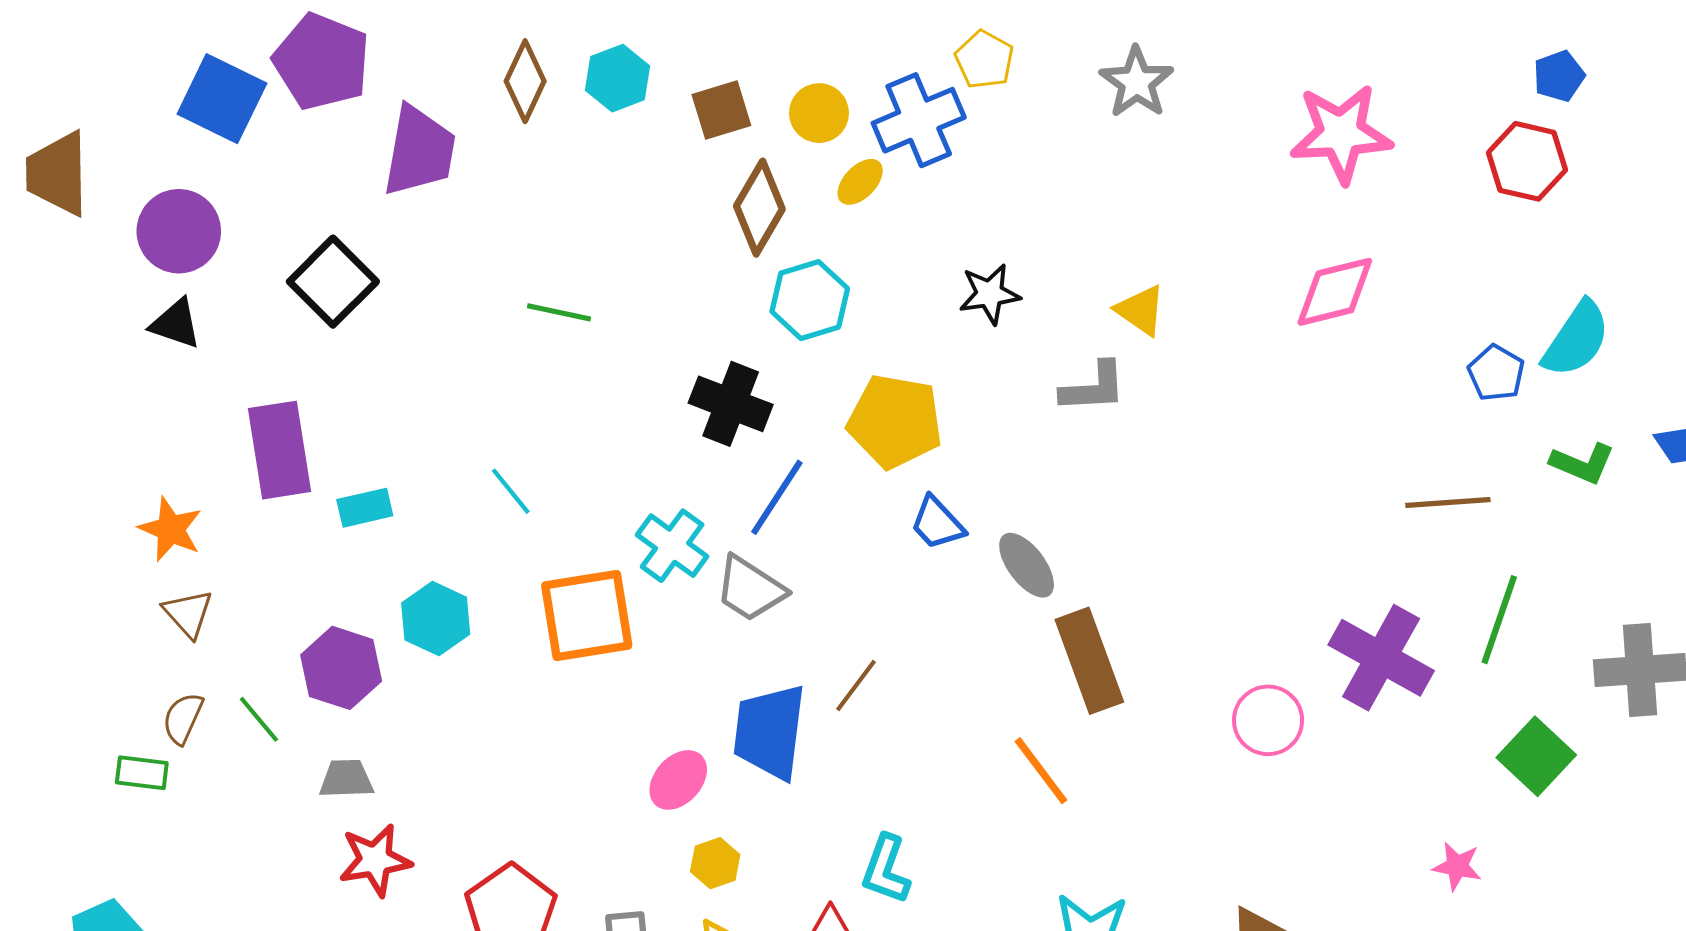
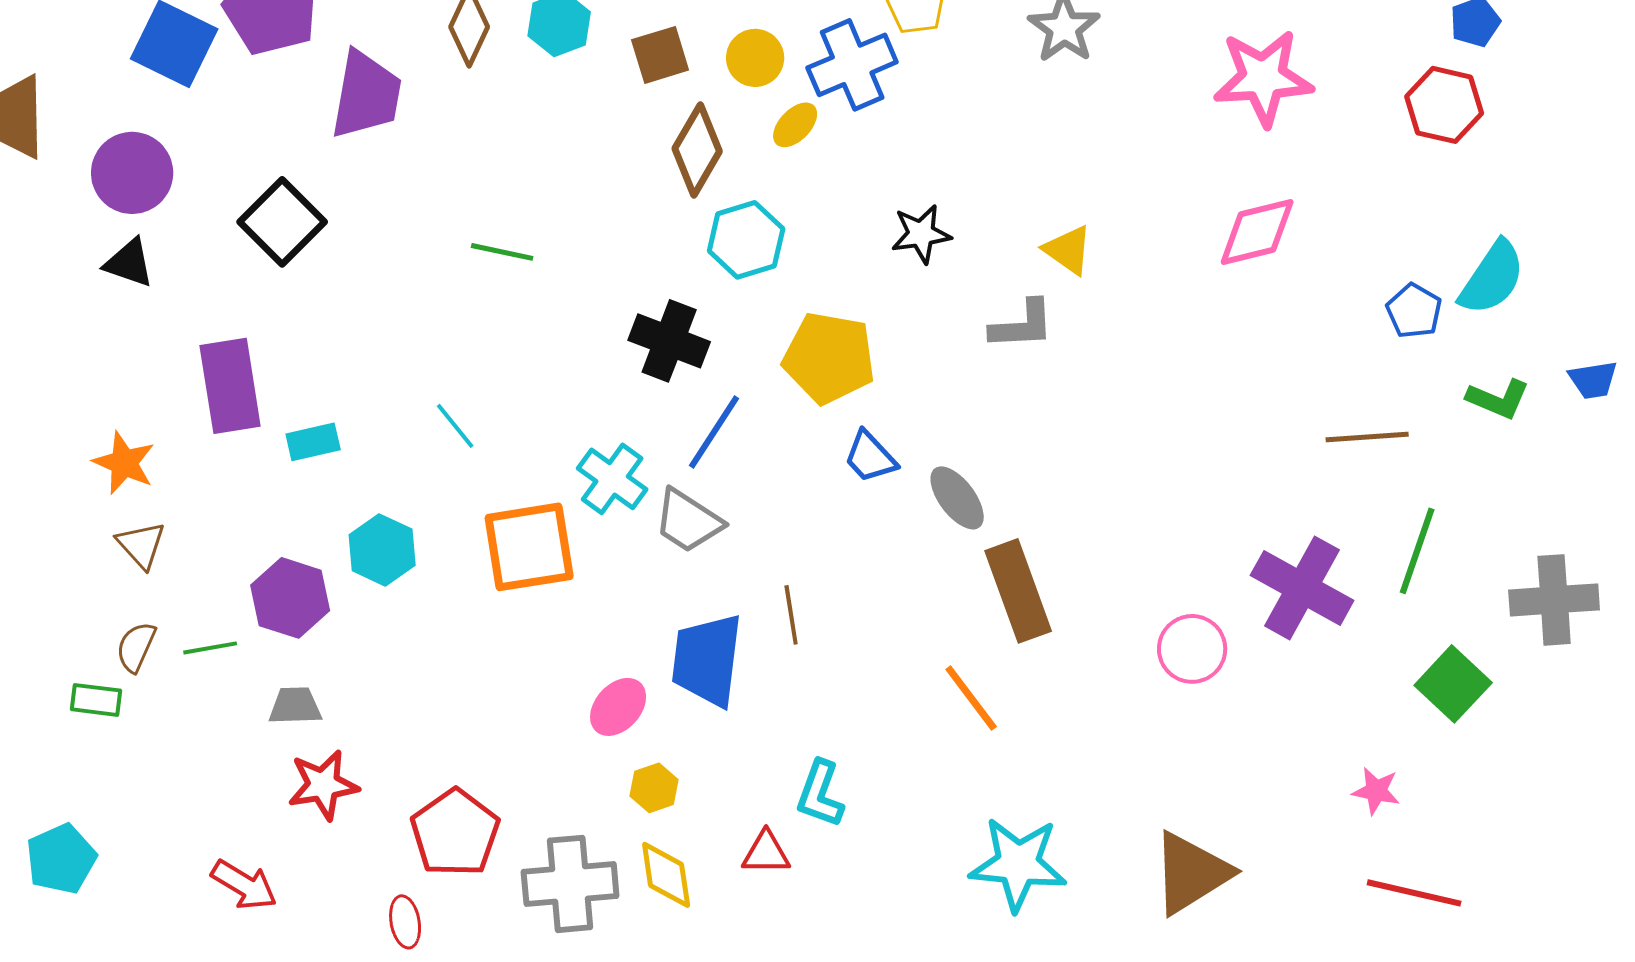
brown line: (856, 685) -> (791, 615), turned -46
green line: (259, 719) -> (210, 648), turned -60

